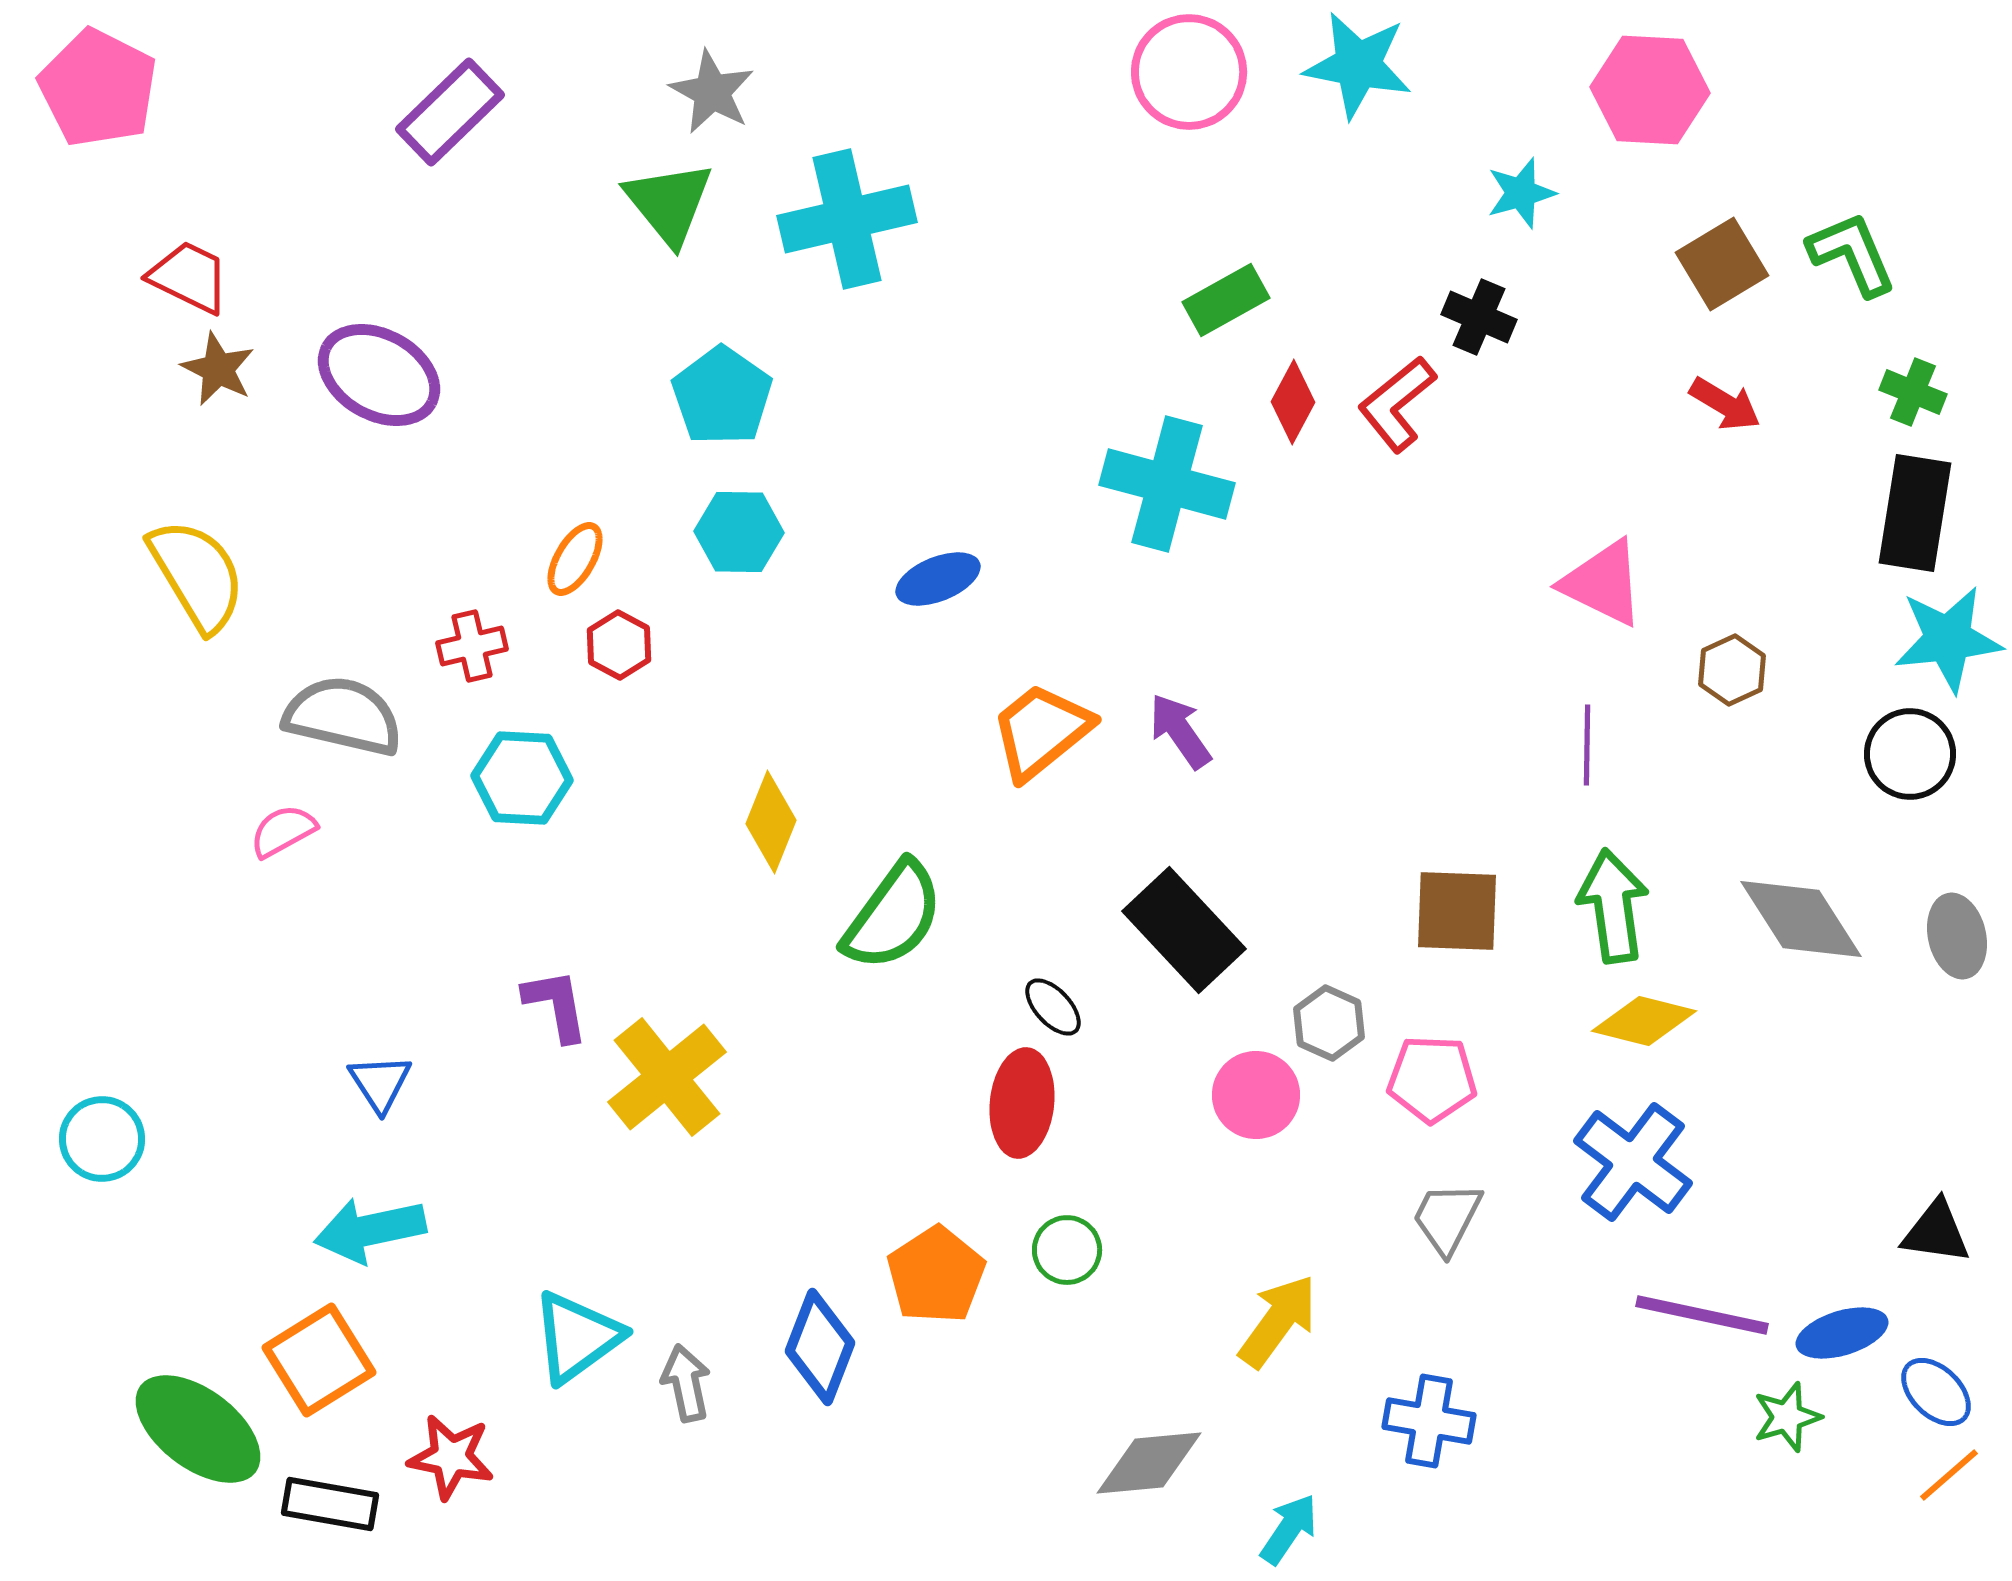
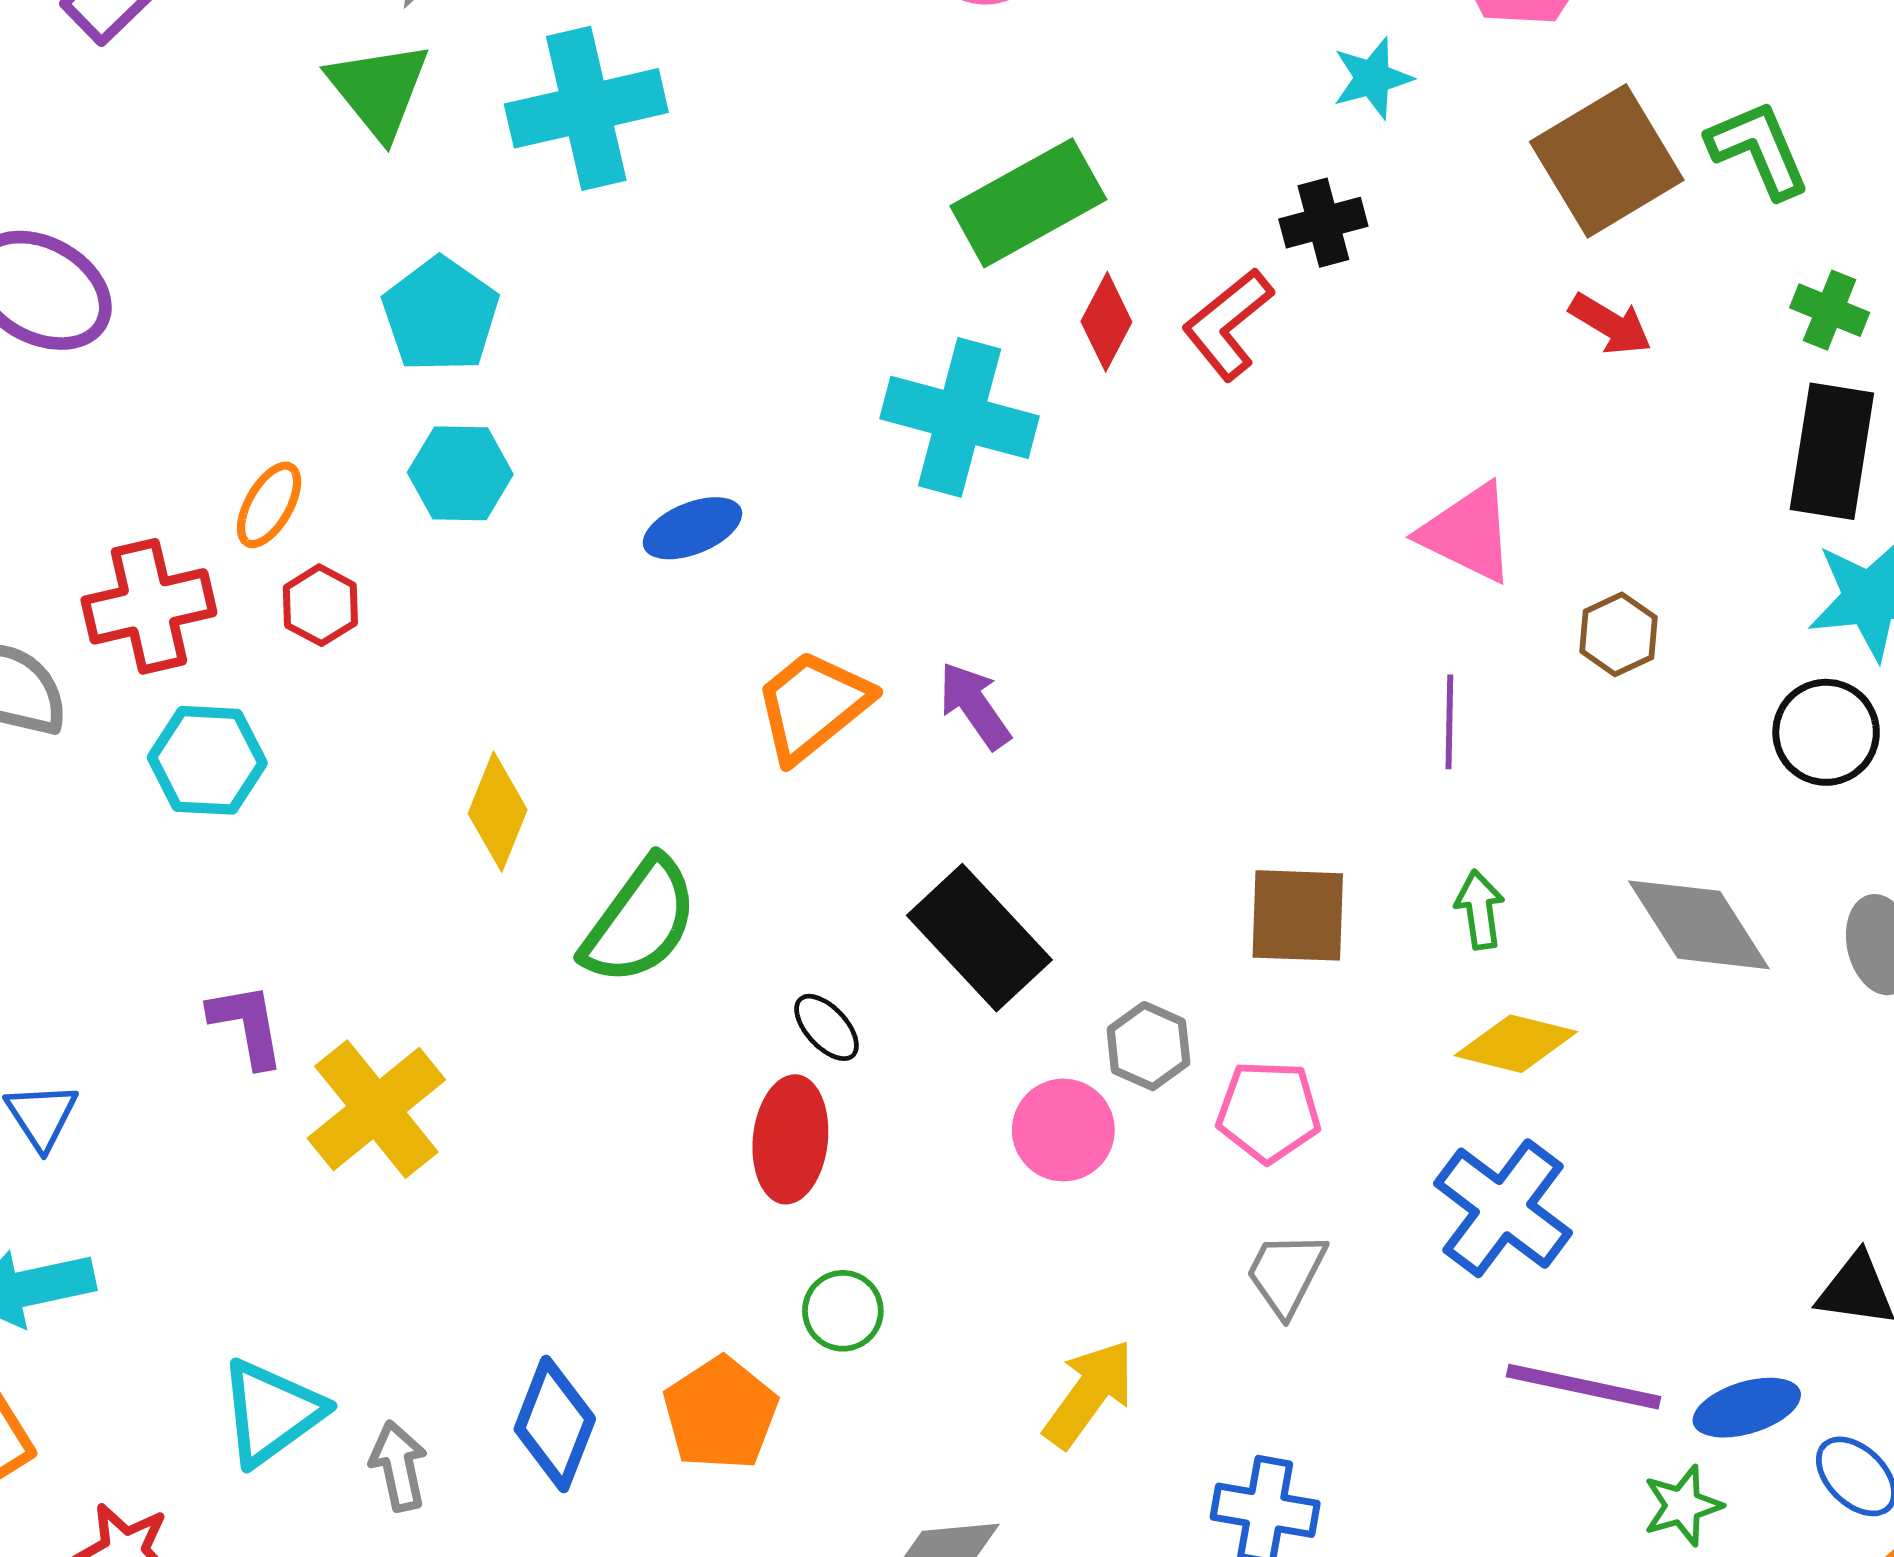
brown square: (1722, 264) -> (1607, 161), size x1.4
green rectangle: (1226, 300) -> (1028, 203), size x1.5
black cross: (1479, 317) -> (1323, 223), turned -38
red cross: (472, 646) -> (149, 606), size x1.6
green arrow: (1613, 906) -> (1480, 910), size x0.6
orange pentagon: (936, 1275) -> (720, 1413), moved

